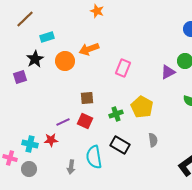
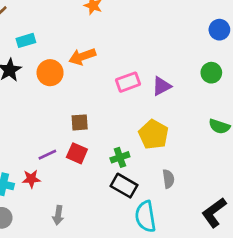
pink rectangle: (123, 68) -> (128, 82), turned 48
purple triangle: (168, 72) -> (162, 86), moved
green cross: (116, 114) -> (120, 157), moved
cyan semicircle: (94, 157) -> (145, 216), moved

